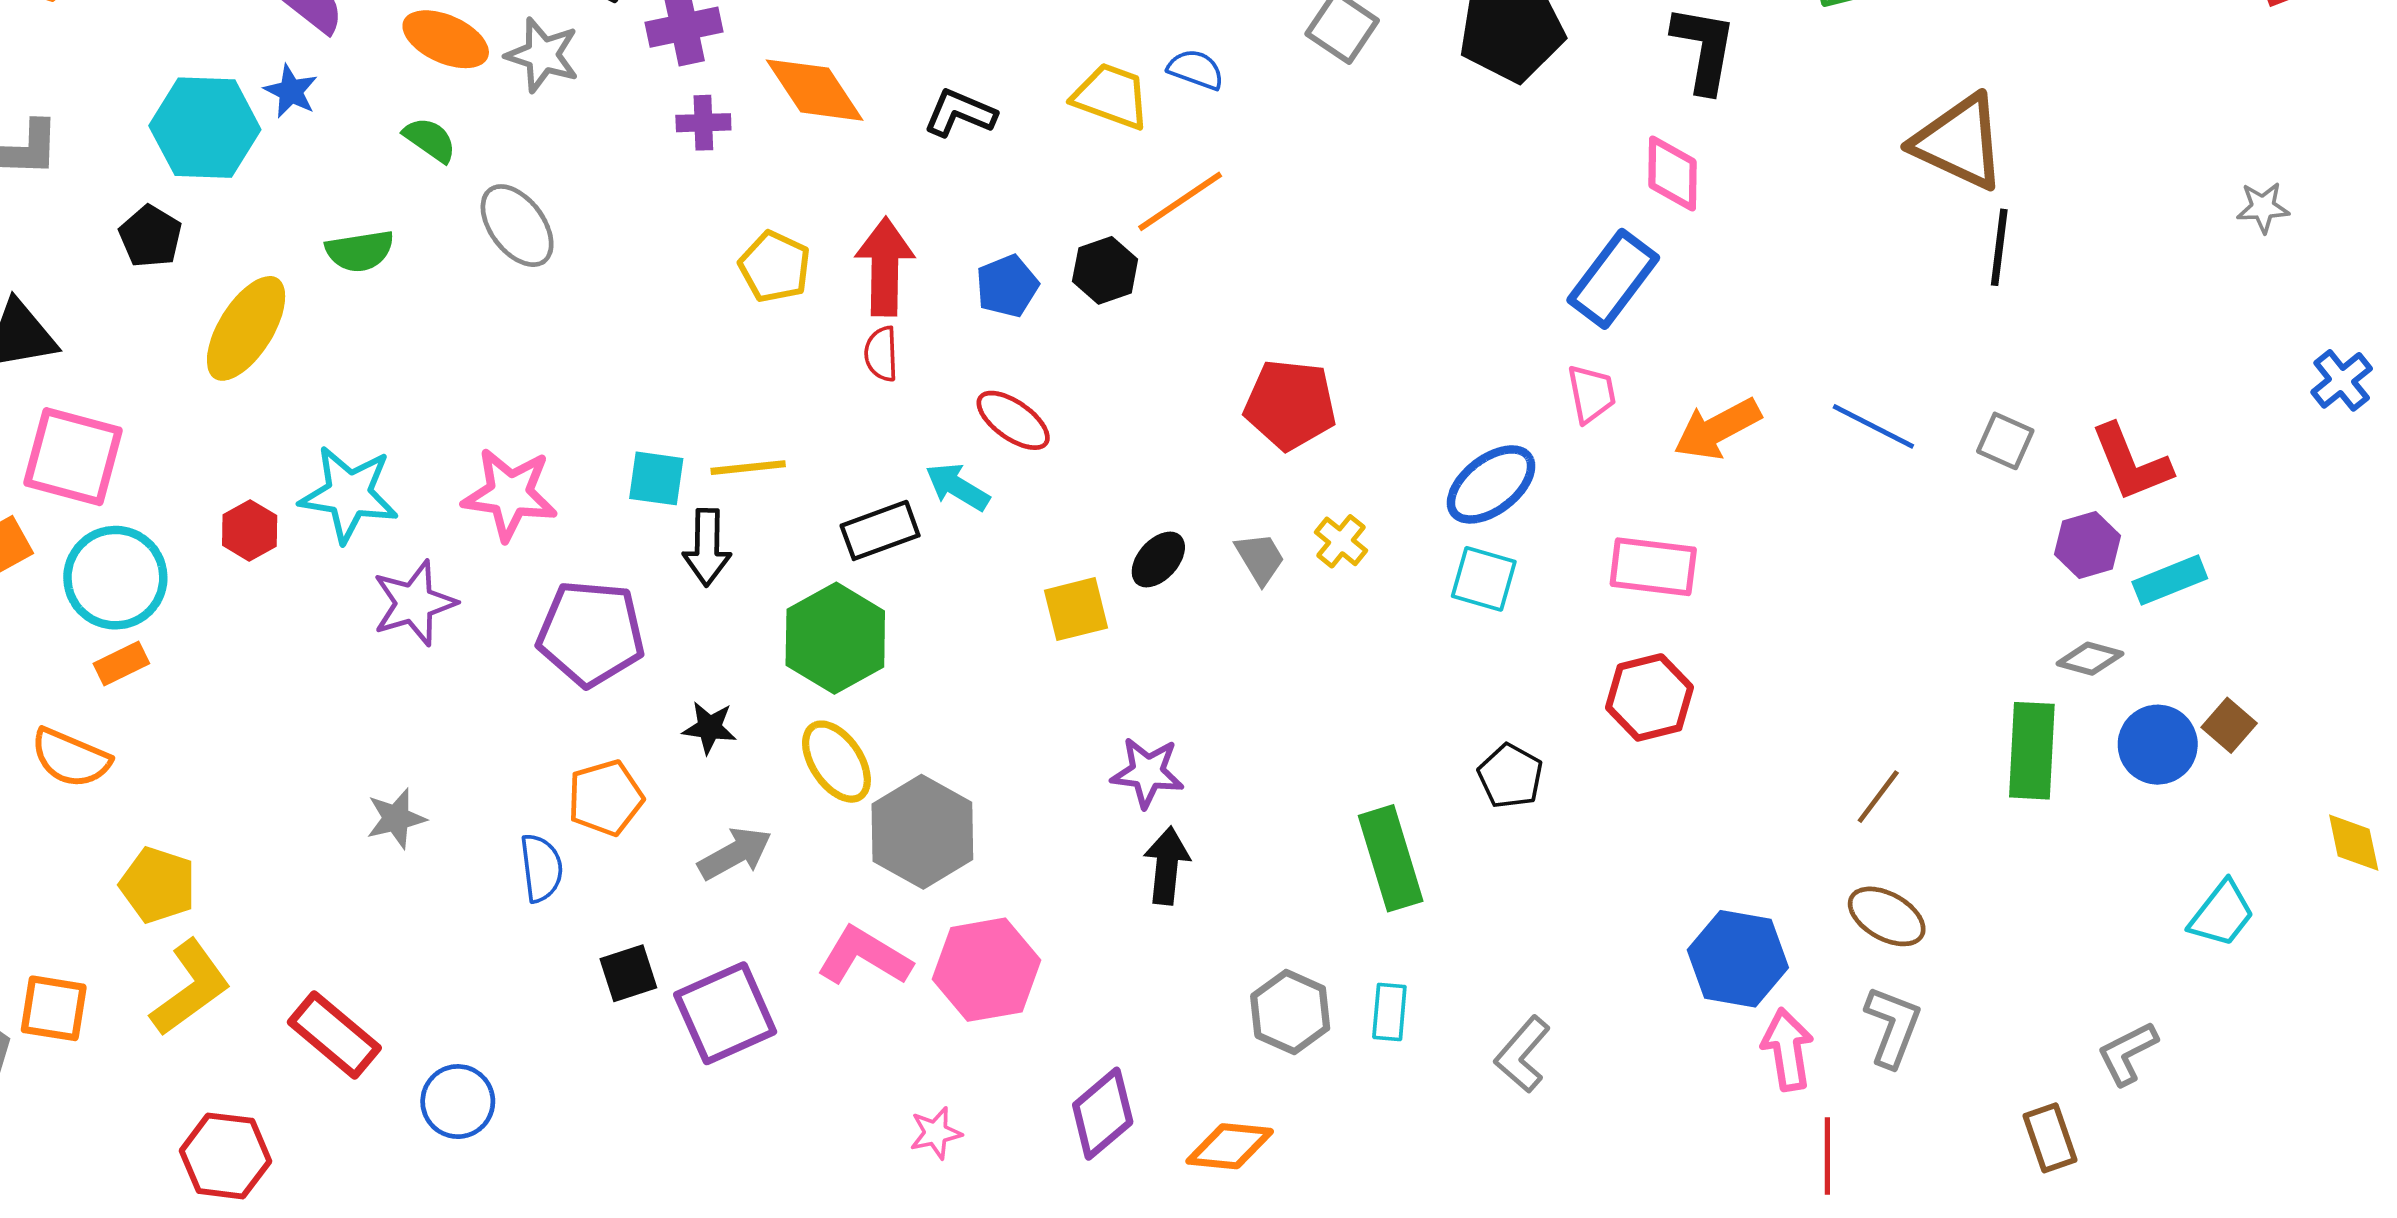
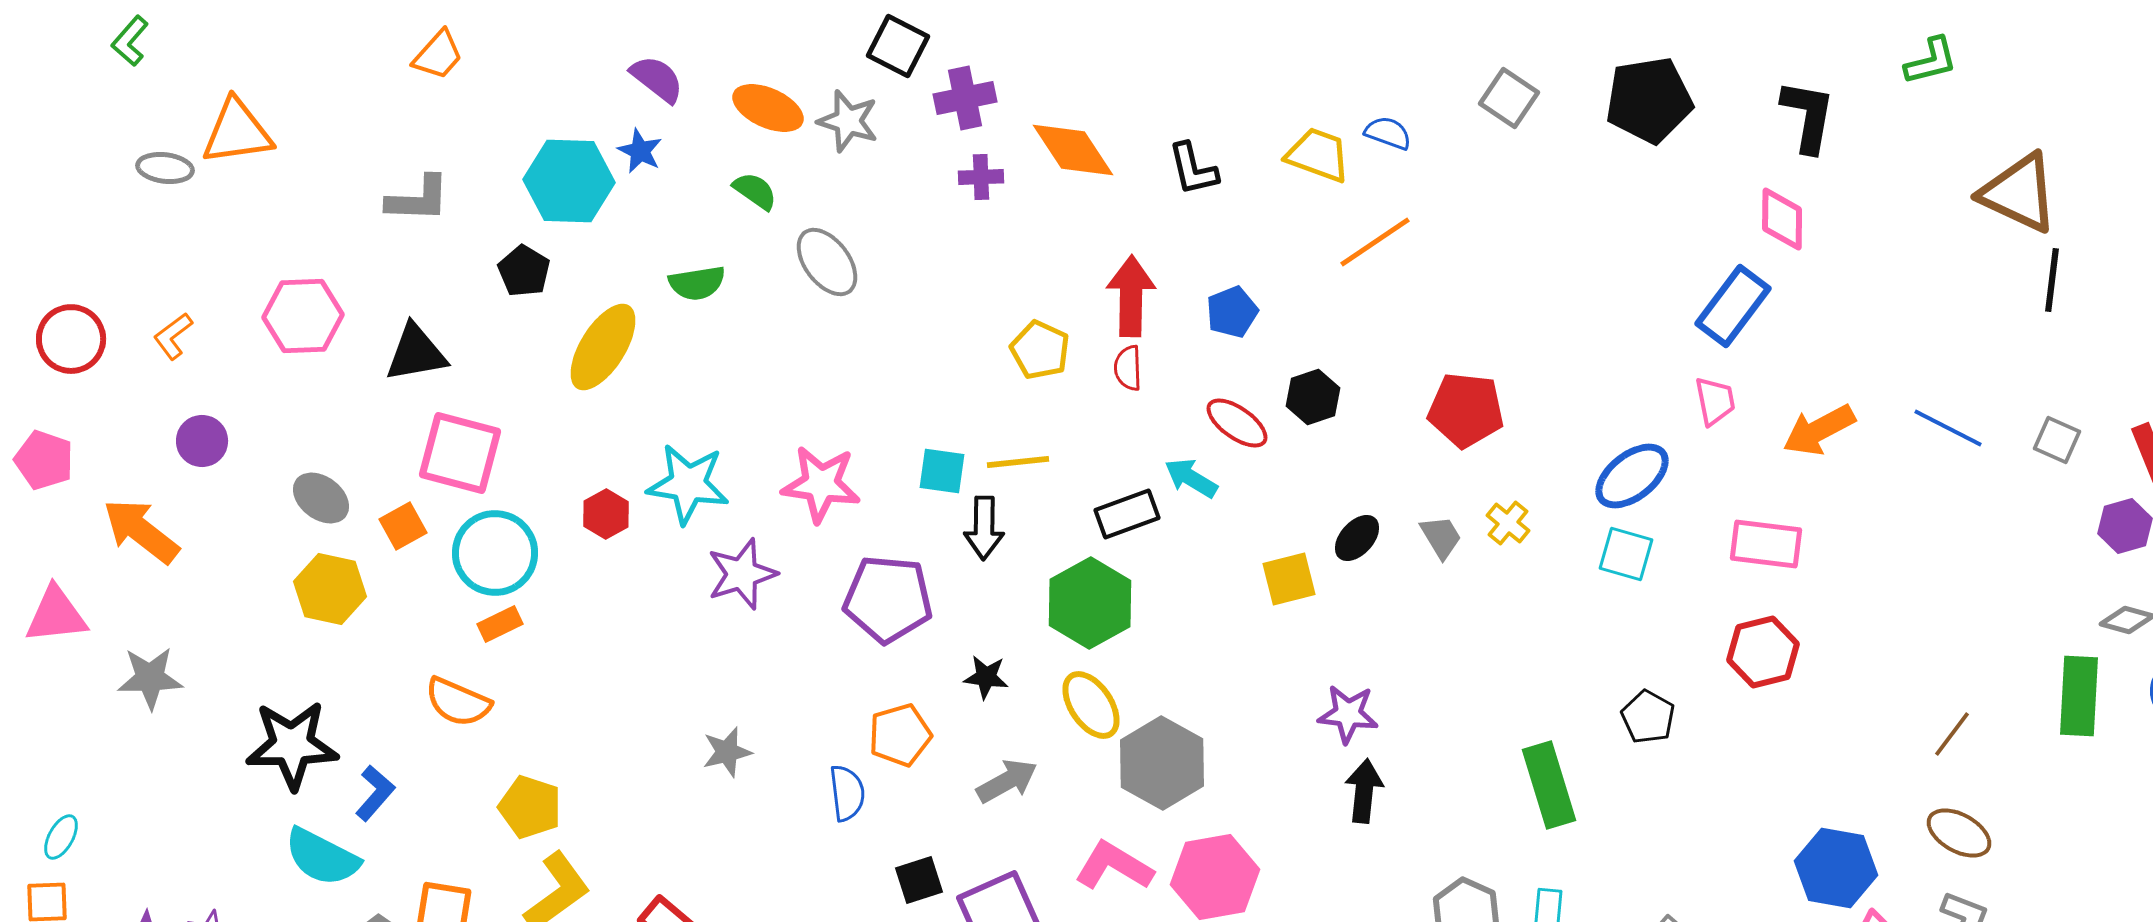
black L-shape: (960, 113) -> (1193, 169), turned -126
yellow pentagon: (775, 267) -> (1040, 350), moved
black hexagon: (1105, 270) -> (1313, 397), moved

